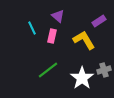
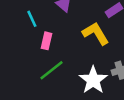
pink rectangle: (52, 36) -> (47, 41), moved

